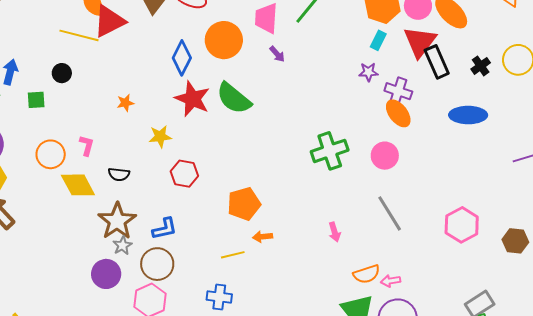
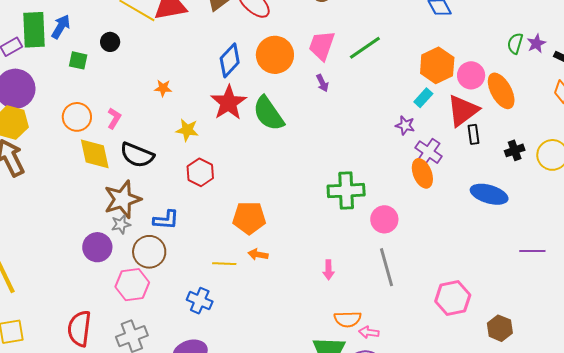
black rectangle: (437, 62) -> (474, 134), size x0.6
pink circle: (385, 156) -> (384, 219), moved
black semicircle: (119, 174) -> (137, 155), size x1.6

